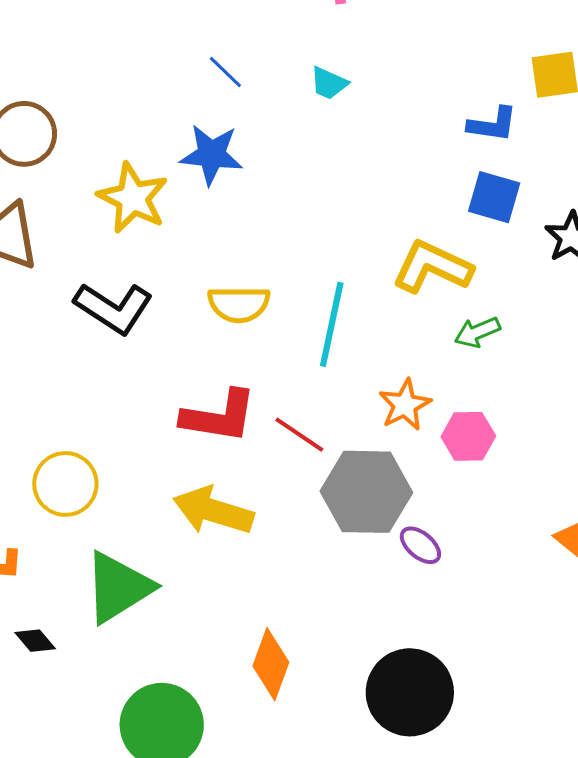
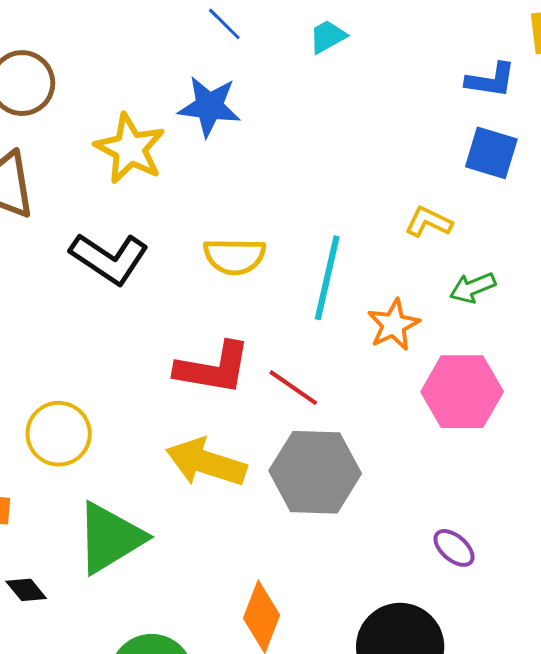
cyan trapezoid: (329, 83) -> (328, 37), turned 126
yellow L-shape: (432, 267) -> (429, 222), size x0.6
orange star: (405, 405) -> (394, 325), moved
pink hexagon: (468, 436) -> (462, 392), size x1.5
gray hexagon: (366, 492) -> (315, 472), moved
purple ellipse: (420, 545) -> (454, 548), moved

